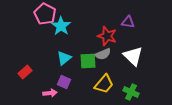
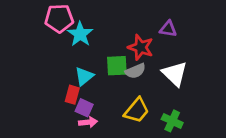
pink pentagon: (45, 14) -> (59, 18), turned -30
green square: (88, 61) -> (117, 66), moved
red rectangle: (25, 72) -> (72, 95), moved, turned -32
pink arrow: (50, 93) -> (88, 122), moved

